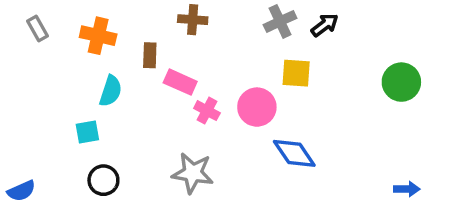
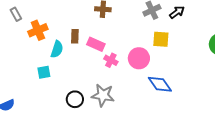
orange cross: (98, 36) -> (38, 30), moved, turned -36
brown rectangle: (150, 55) -> (75, 36), moved
black circle: (103, 180) -> (75, 99), moved

